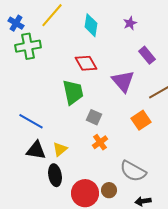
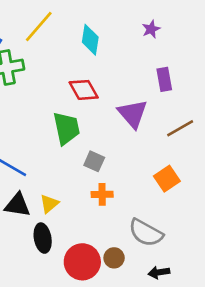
purple star: (130, 23) -> (151, 29), moved
purple rectangle: (147, 55) -> (164, 79), turned 30
orange square: (141, 120) -> (167, 179), moved
orange cross: (100, 142) -> (102, 194), turned 35

